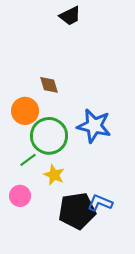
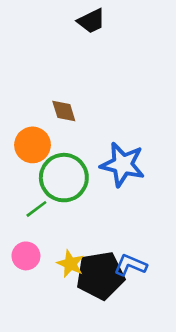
yellow star: (54, 175) -> (70, 264), moved

